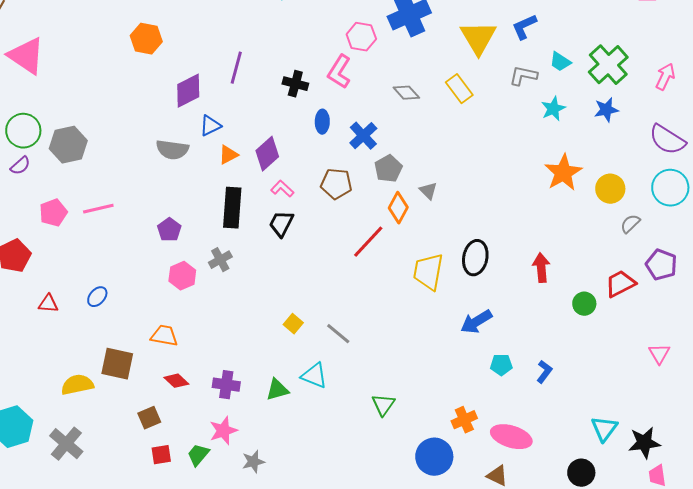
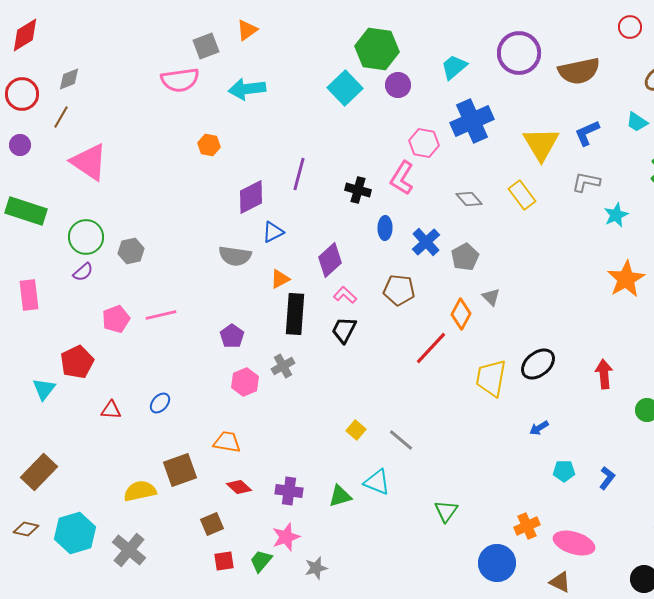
orange hexagon: (146, 39) -> (209, 145), size x0.7
cyan trapezoid: (560, 62) -> (637, 122), moved
gray hexagon: (68, 145) -> (131, 251), size x0.7
orange triangle: (228, 155) -> (280, 279), moved
gray pentagon: (388, 169) -> (465, 257), moved
black ellipse: (475, 258) -> (538, 364), turned 40
blue arrow: (476, 322) -> (539, 428), size x0.6
brown square: (117, 364) -> (180, 470), turned -32

